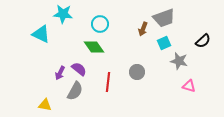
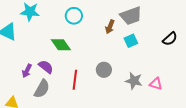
cyan circle: (100, 24) -> (74, 16), moved
gray star: (179, 61) -> (134, 81), moved

